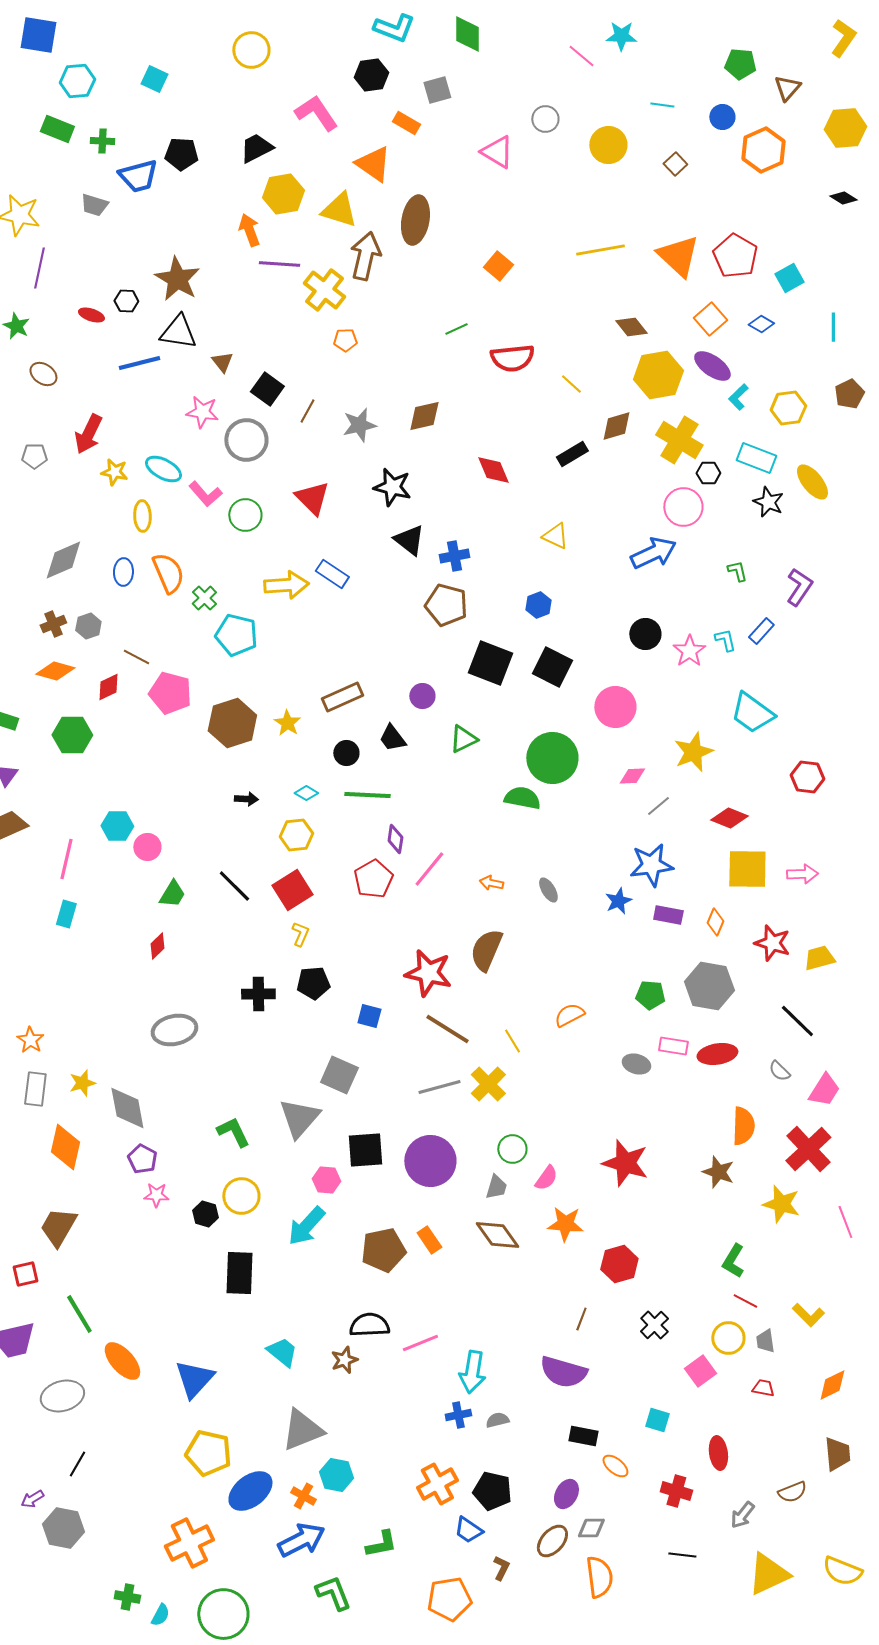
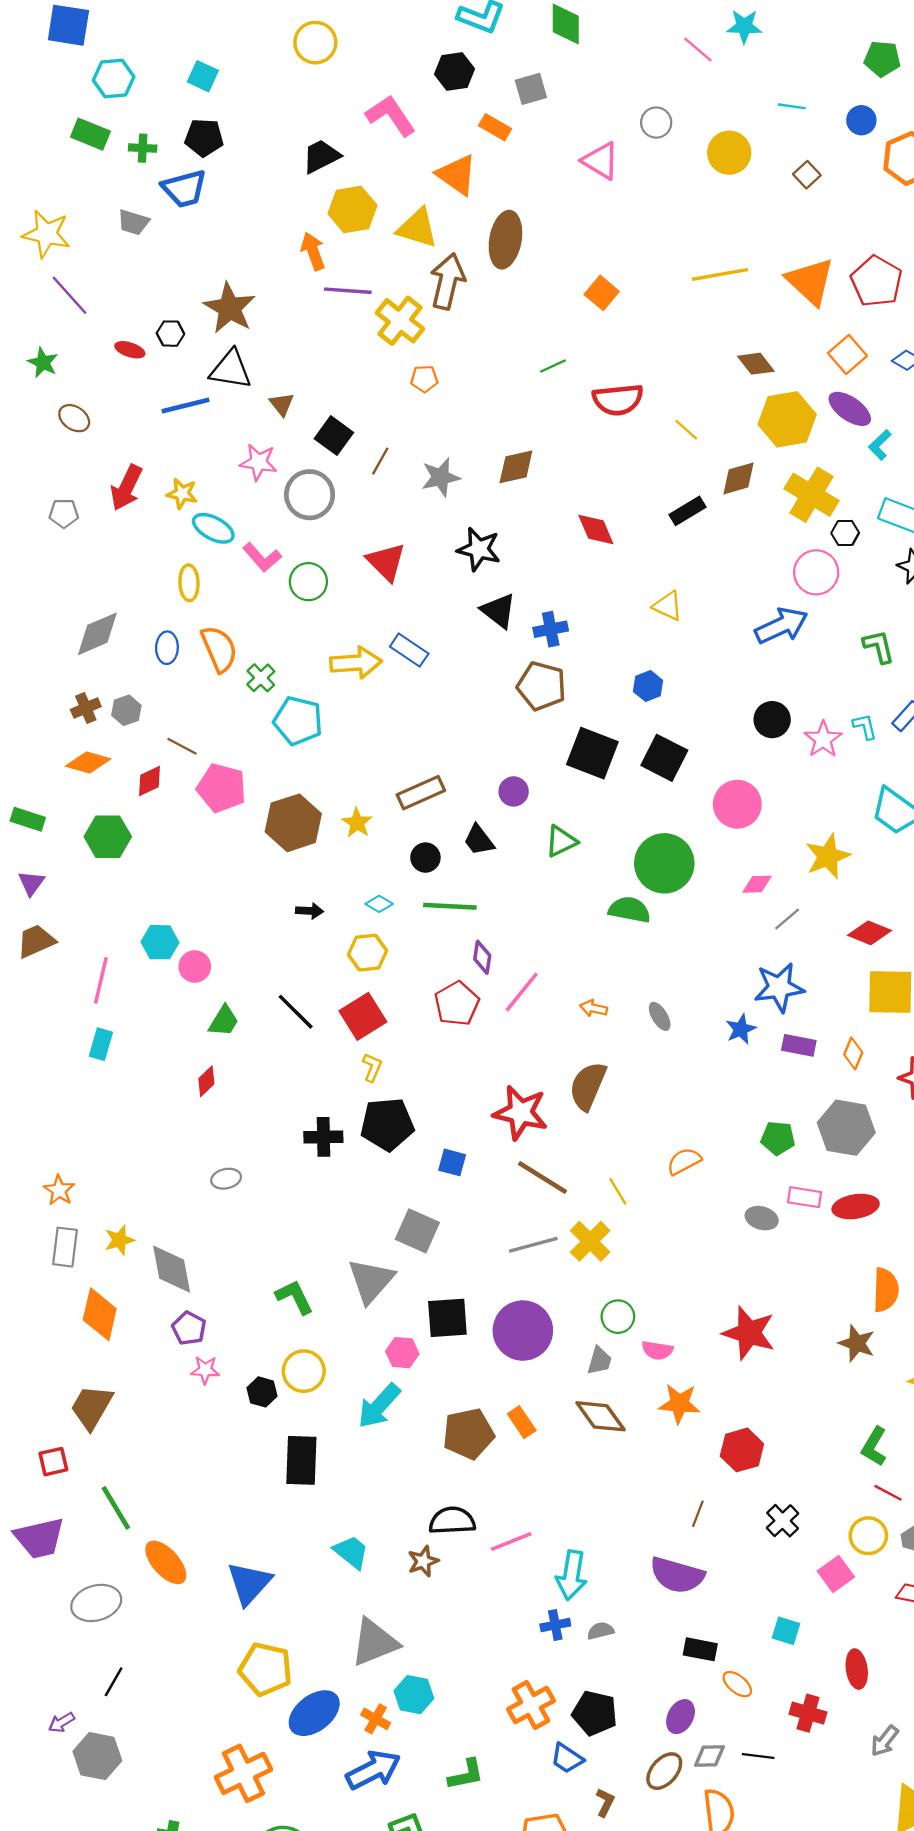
black pentagon: (181, 154) -> (204, 138), moved
purple line: (39, 268) -> (70, 295), turned -54
yellow star: (114, 472) -> (182, 494), moved
green L-shape: (737, 571) -> (879, 647), size x1.4
black pentagon: (313, 983) -> (387, 1124), size x1.4
gray ellipse: (174, 1030) -> (226, 1179), size x0.6
pink semicircle: (546, 1178) -> (657, 1350), turned 64
black line: (682, 1555) -> (758, 1756), moved

